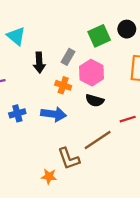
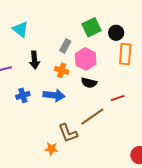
black circle: (127, 29) -> (116, 33), moved
black arrow: (39, 63) -> (34, 60), moved

